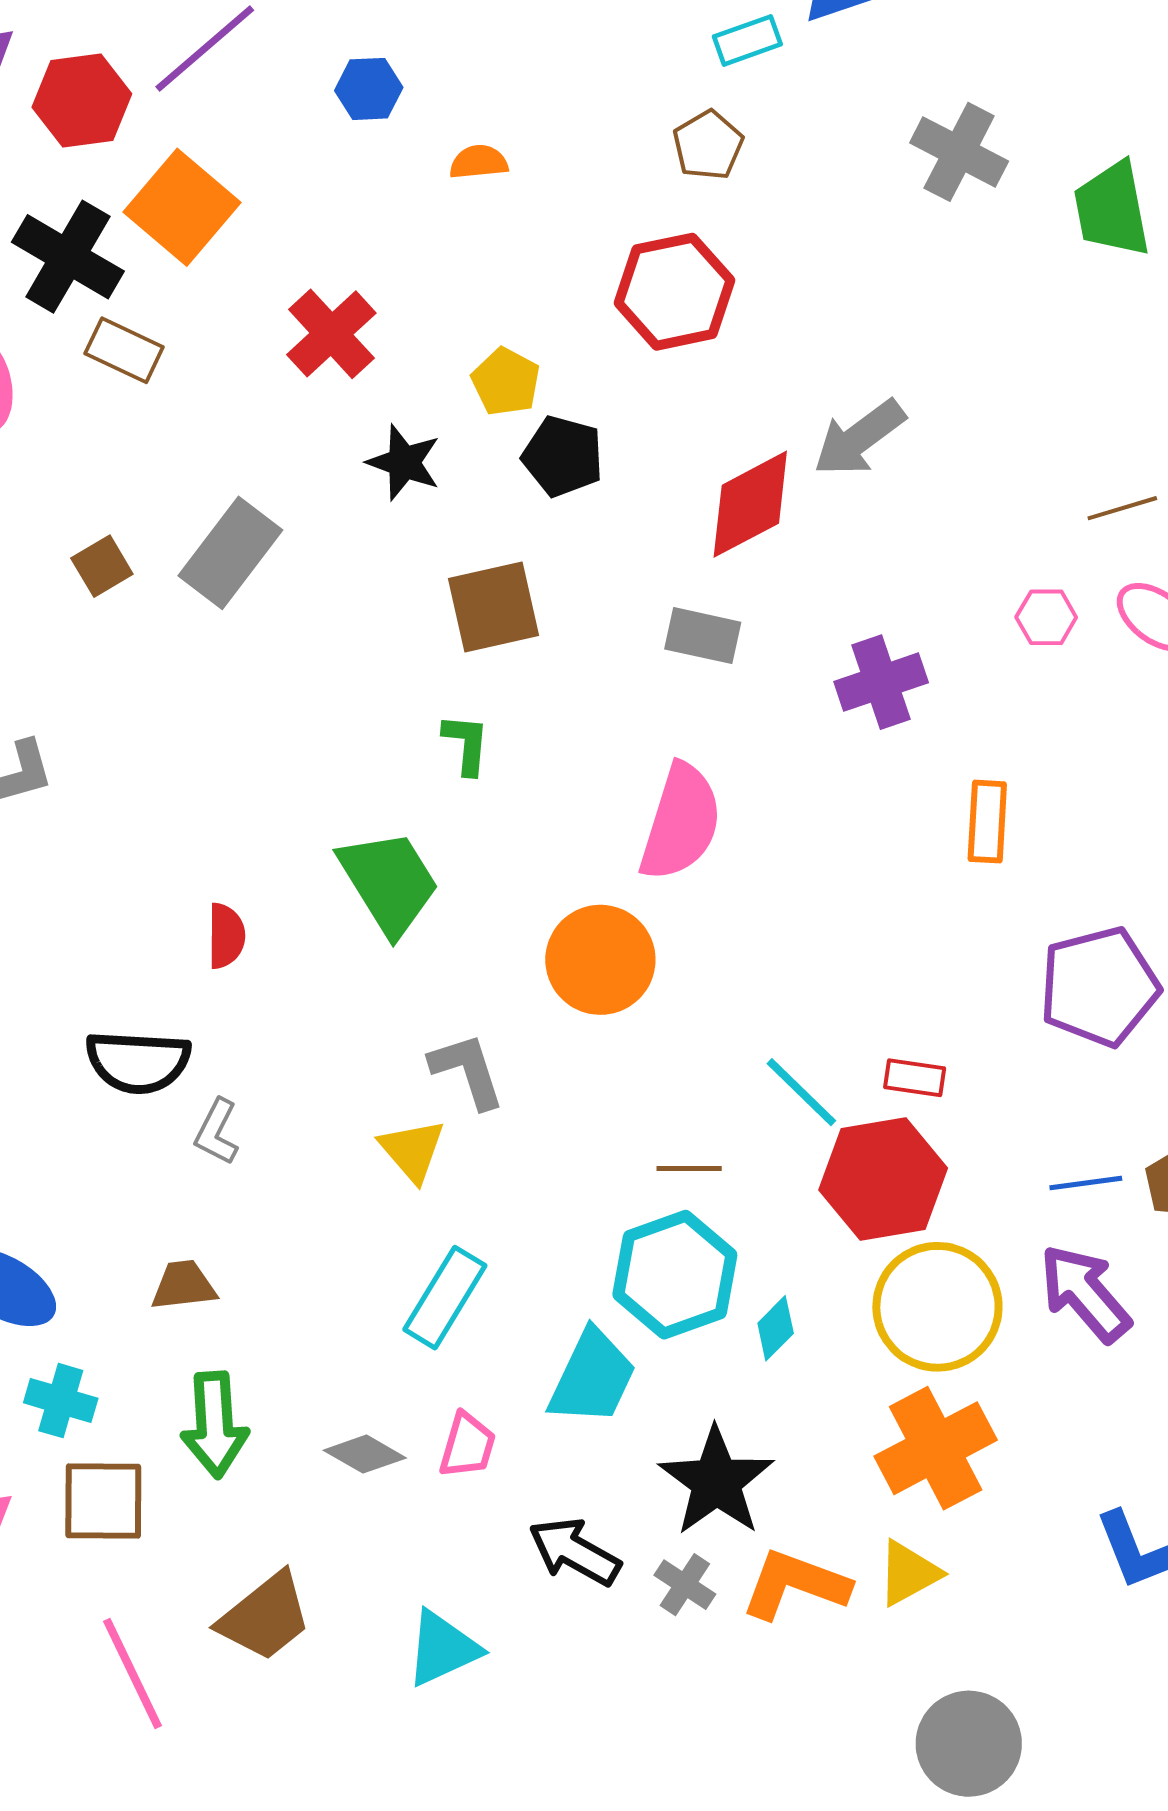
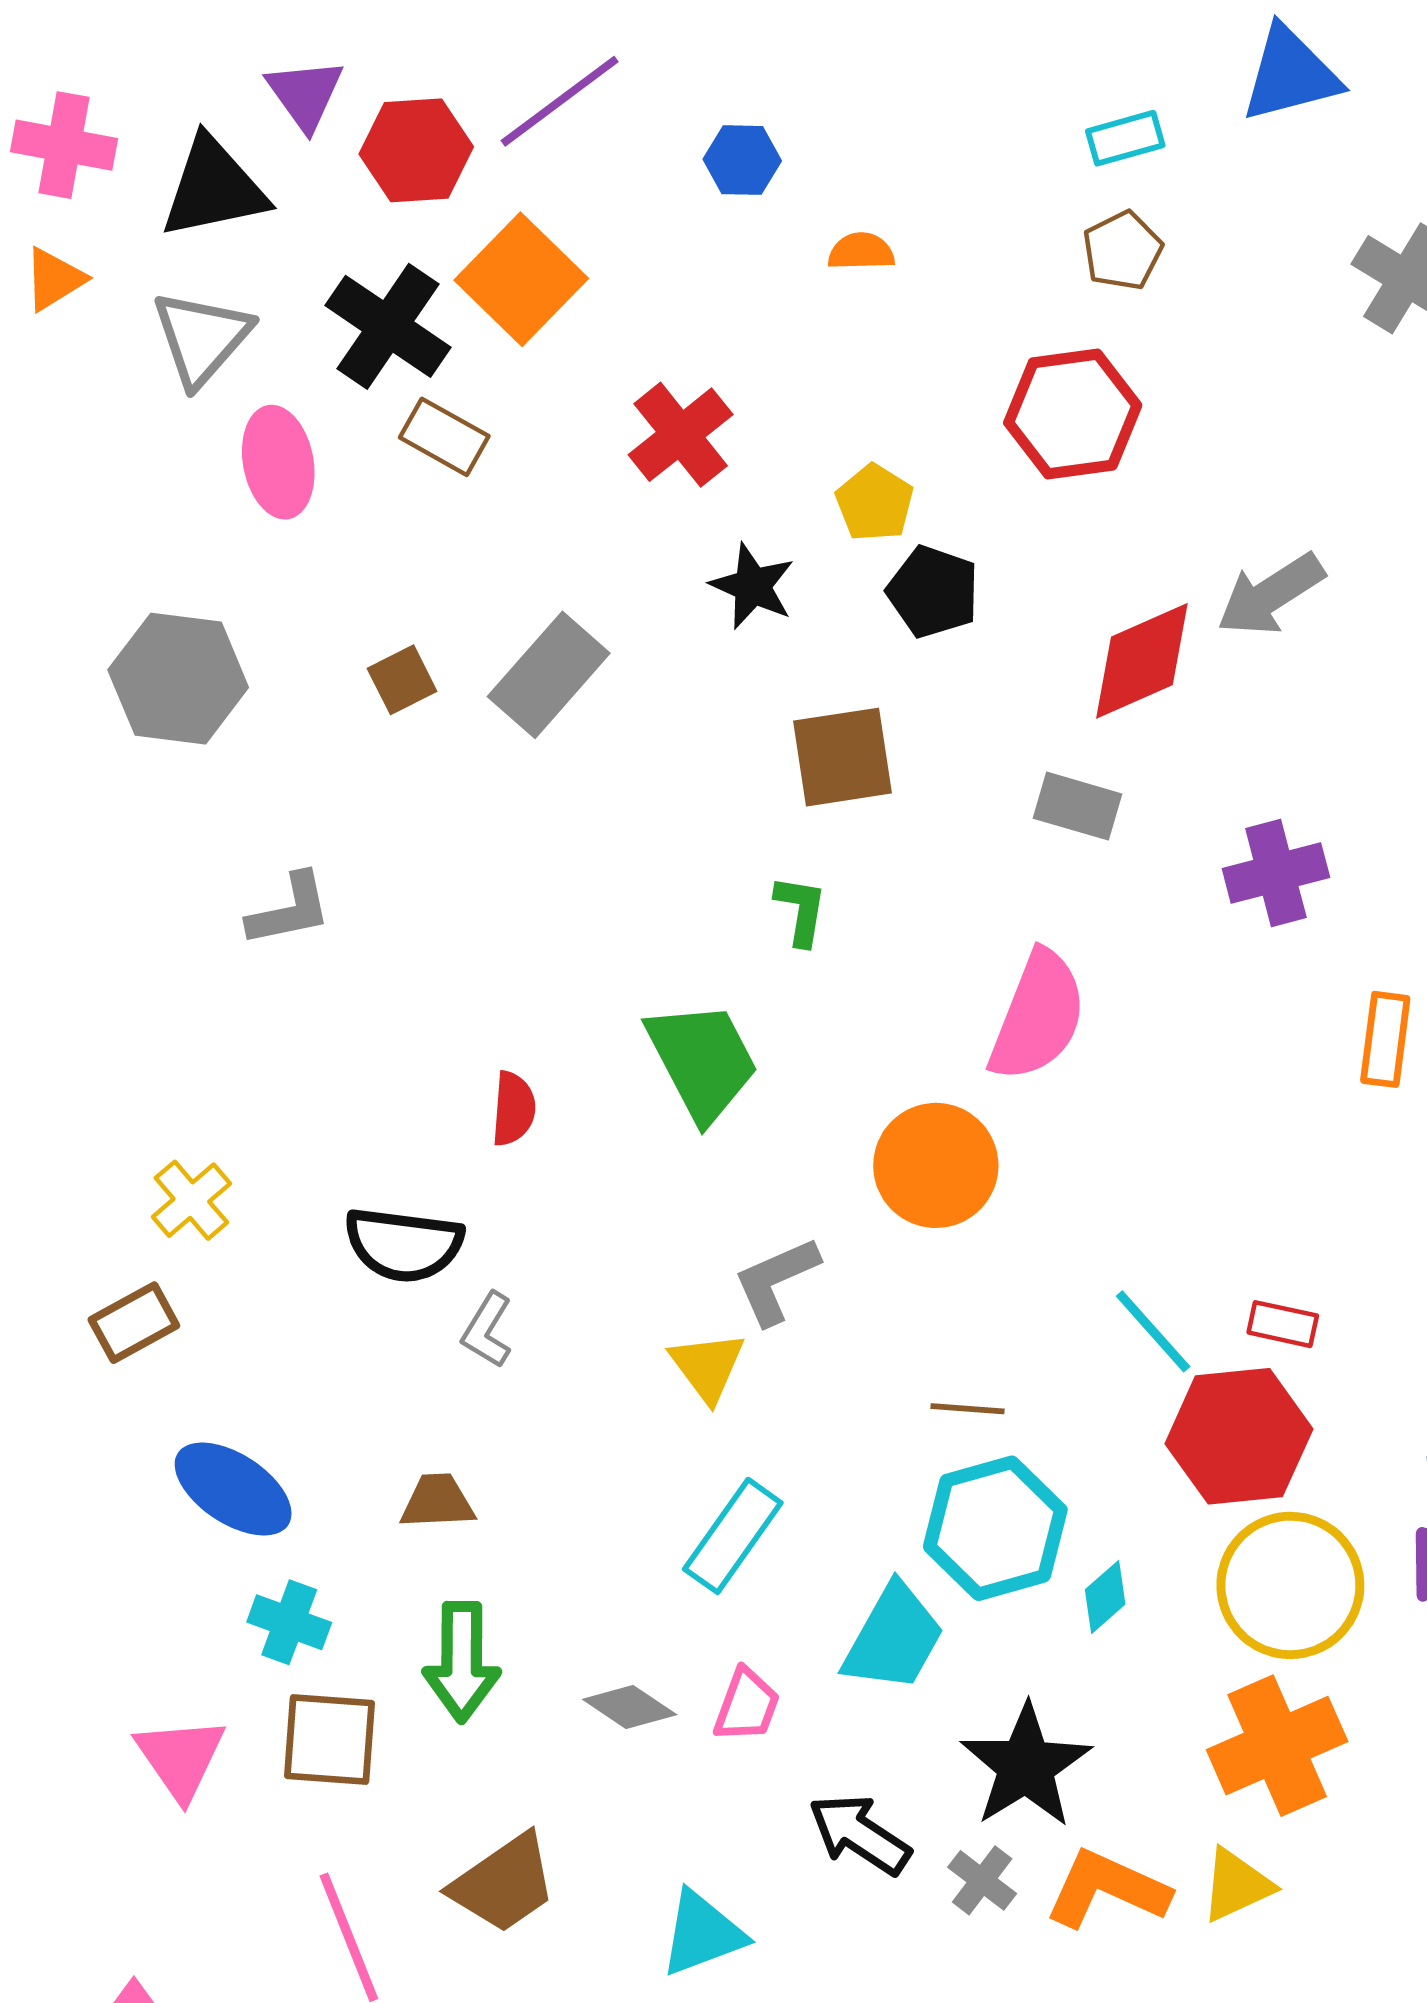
cyan rectangle: (747, 40) -> (1125, 138), moved
gray L-shape: (467, 1071) -> (776, 1281), turned -100
brown line: (689, 1169) -> (967, 1409), moved

